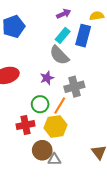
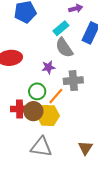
cyan rectangle: (63, 35) -> (61, 28), moved
brown circle: (42, 150) -> (33, 111), moved
gray triangle: (54, 159) -> (41, 147), size x1.6

